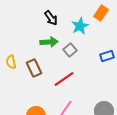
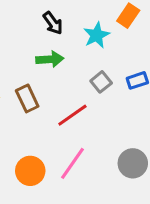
gray square: (70, 50) -> (101, 82), moved

